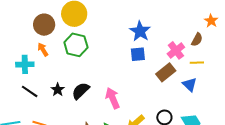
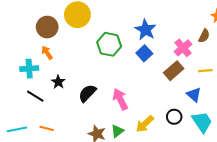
green hexagon: (76, 45) -> (109, 44), moved
blue square: (138, 54) -> (144, 53), turned -35
yellow line: (197, 63) -> (205, 71), moved
blue triangle: (190, 85) -> (194, 95), moved
black star: (58, 90) -> (58, 82), moved

